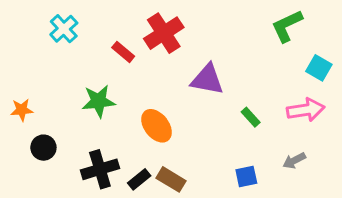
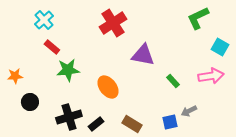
red rectangle: (123, 52) -> (52, 47), moved
gray arrow: (294, 161) -> (189, 111), moved
brown rectangle: (171, 179) -> (132, 124), moved

